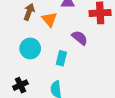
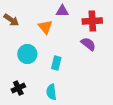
brown arrow: (29, 12) -> (11, 20), moved, turned 105
purple semicircle: (80, 38) -> (88, 44), moved

